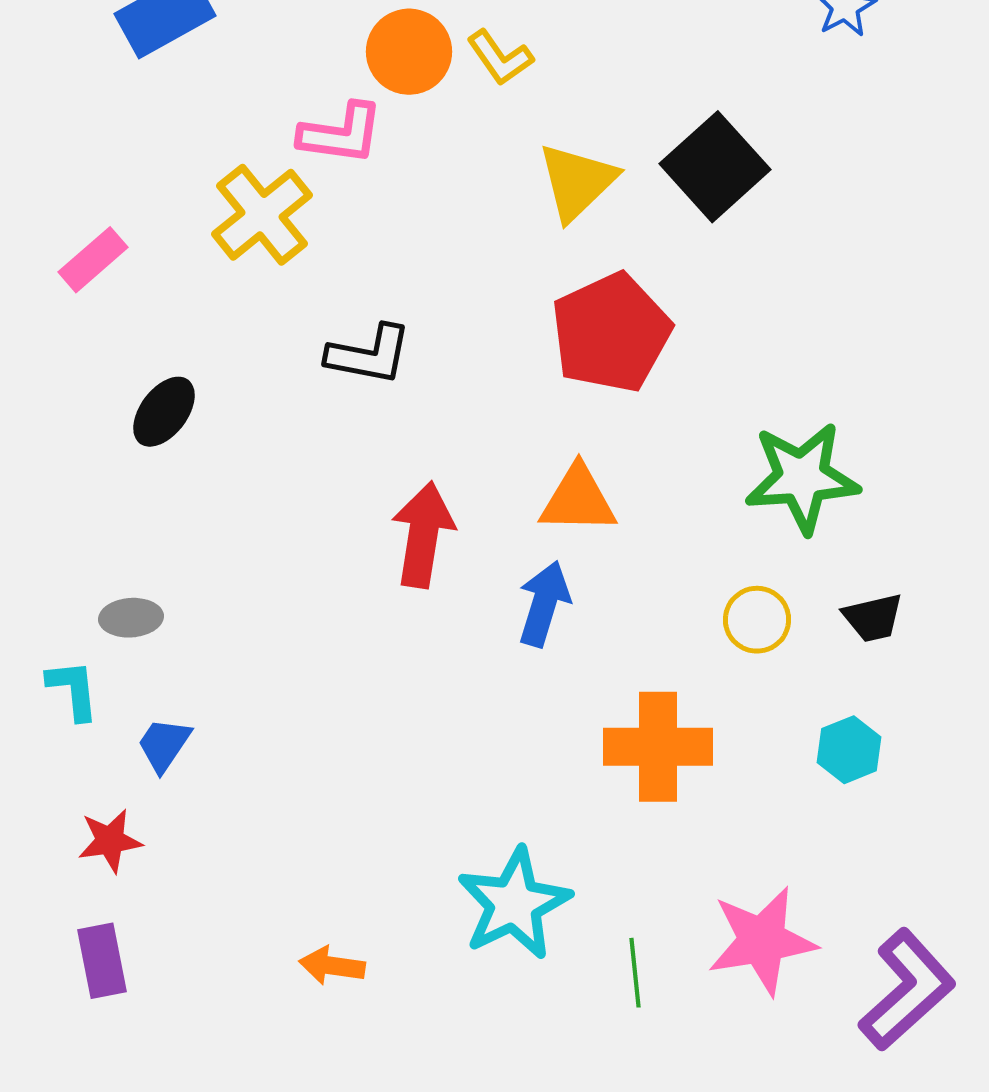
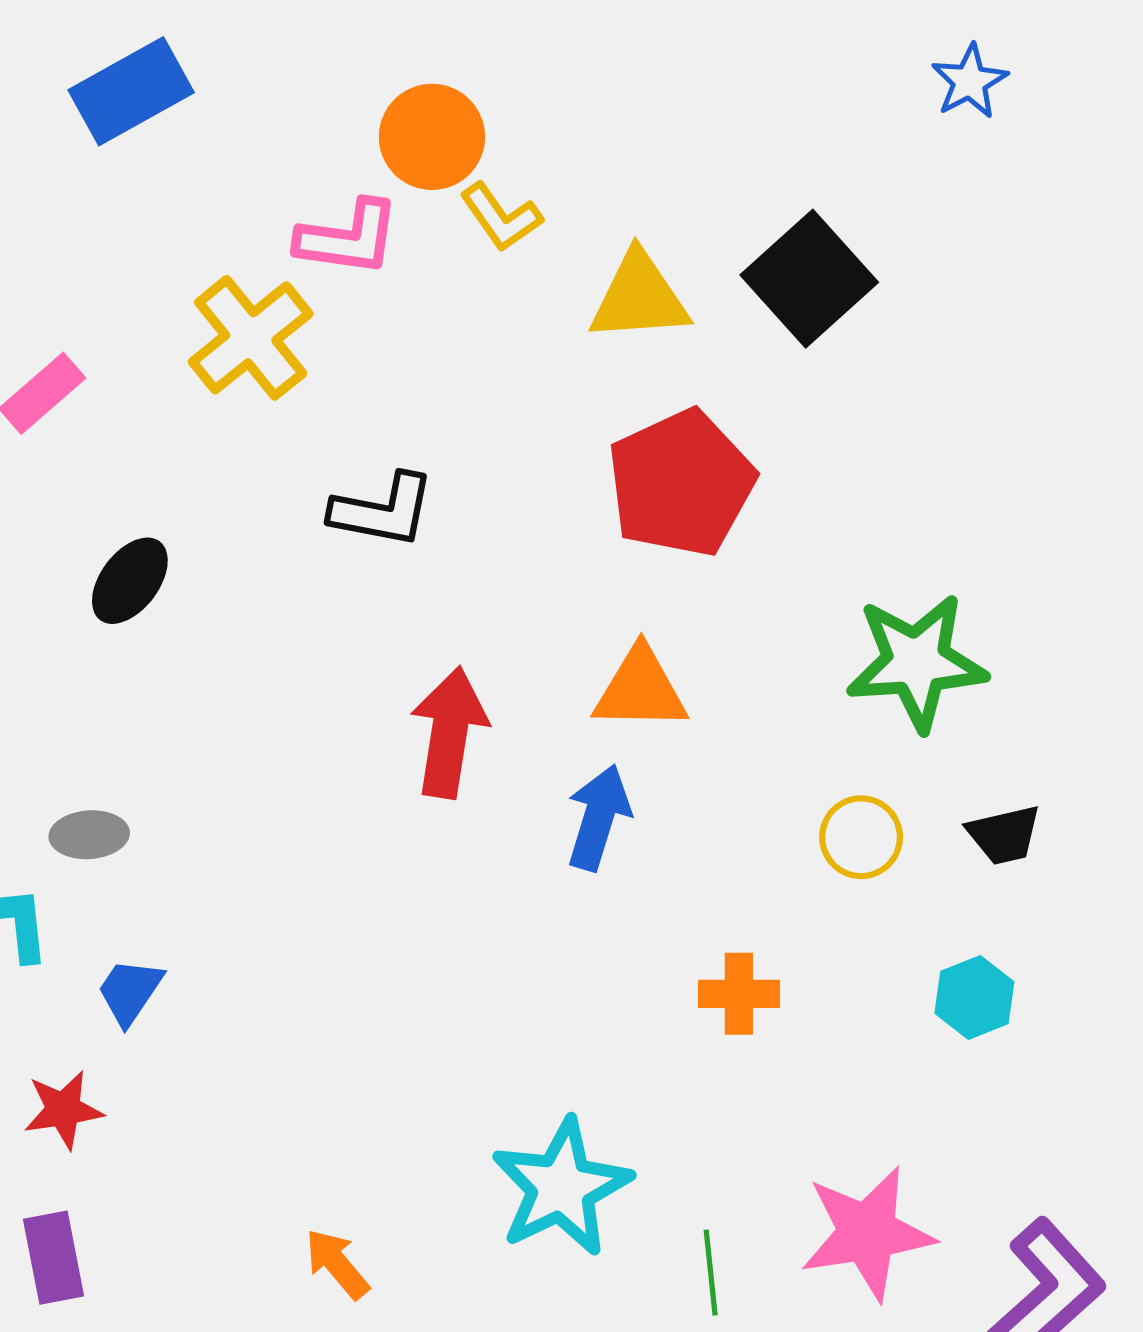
yellow L-shape: (500, 58) -> (501, 217), moved
yellow triangle: (577, 182) -> (639, 297), turned 40
orange cross: (658, 747) -> (739, 994), size x0.6
orange arrow: (332, 966) -> (337, 1264), turned 42

